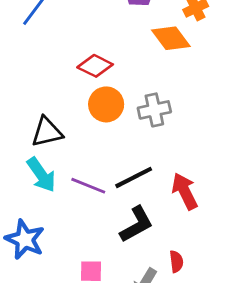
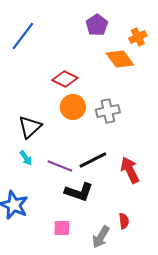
black triangle: (47, 132) -> (30, 127), turned -30
cyan arrow: (41, 175) -> (26, 158), size x0.6
black L-shape: (136, 224) -> (79, 192), moved, turned 48

